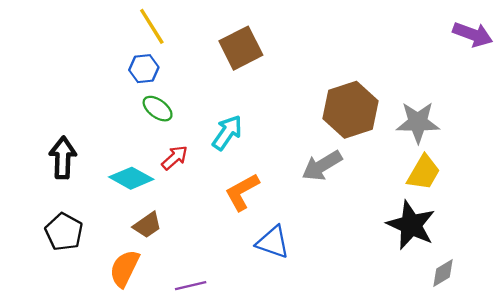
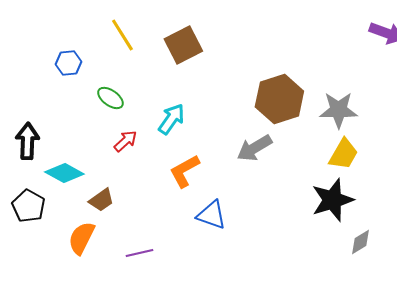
yellow line: (152, 26) -> (122, 35), moved
blue hexagon: (144, 69) -> (68, 63), moved
cyan diamond: (131, 178) -> (64, 173), moved
black star: (411, 225) -> (332, 200), turned 30

